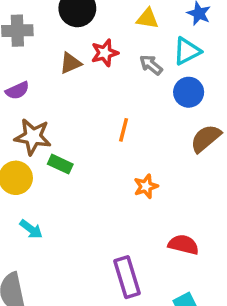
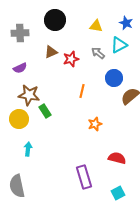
red star: (105, 53) -> (71, 59), moved
blue circle: (189, 92) -> (114, 78), moved
green rectangle: (60, 164) -> (45, 111), turned 32
cyan arrow: (31, 229) -> (28, 149), turned -120

